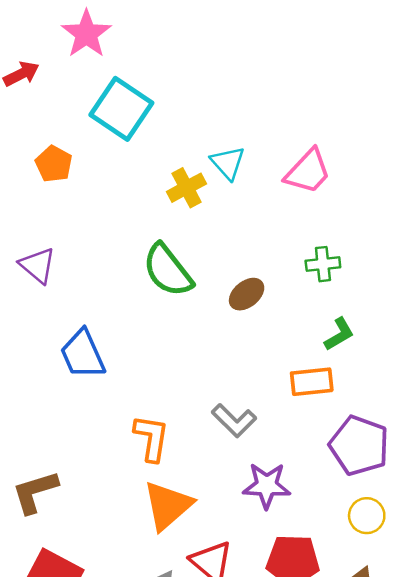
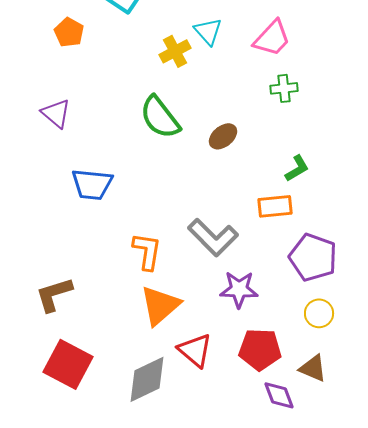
green cross: (323, 264) -> (284, 88), moved
blue trapezoid: (83, 354) -> (92, 184), turned -60
gray L-shape: (234, 421) -> (213, 237), size x1.4

